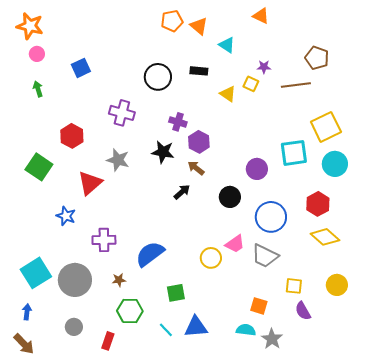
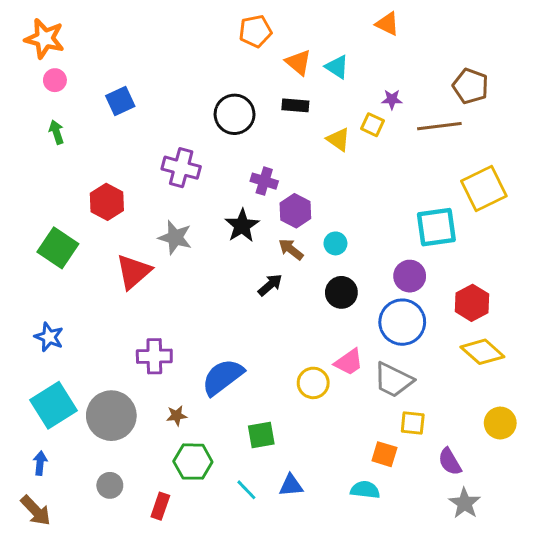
orange triangle: (199, 26) -> (298, 62), moved
black star: (163, 152) -> (242, 226), turned 30
cyan circle: (335, 164) -> (335, 243), moved, size x0.6
purple circle: (257, 169) -> (410, 276), moved
blue star: (66, 216) -> (49, 337), moved
yellow square: (294, 286) -> (413, 423), moved
blue triangle: (196, 327) -> (291, 485), size x0.7
gray star: (272, 339) -> (465, 503), moved

